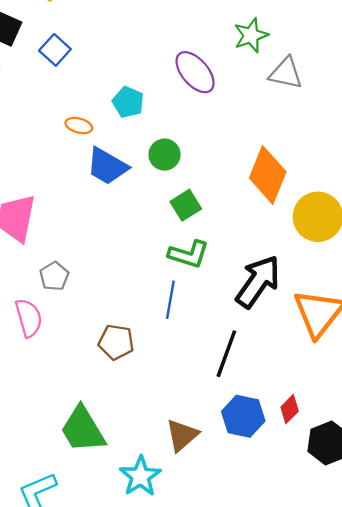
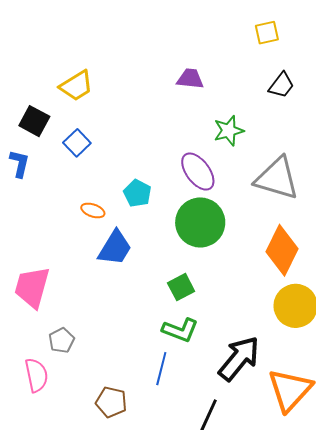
green star: (251, 35) -> (229, 131), moved
gray triangle: (286, 73) -> (277, 178), size x1.5
green circle: (165, 155) -> (200, 222), moved, size x1.8
blue trapezoid: (107, 166) -> (115, 248), turned -93
orange diamond: (268, 175) -> (282, 250), moved

